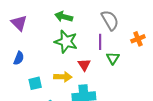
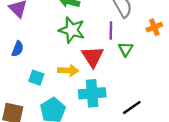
red triangle: (84, 65) -> (93, 57), size x1.5
cyan square: (35, 83) -> (36, 78), turned 32

